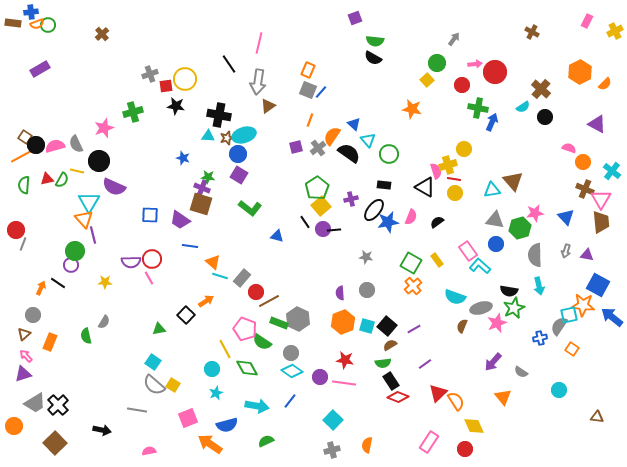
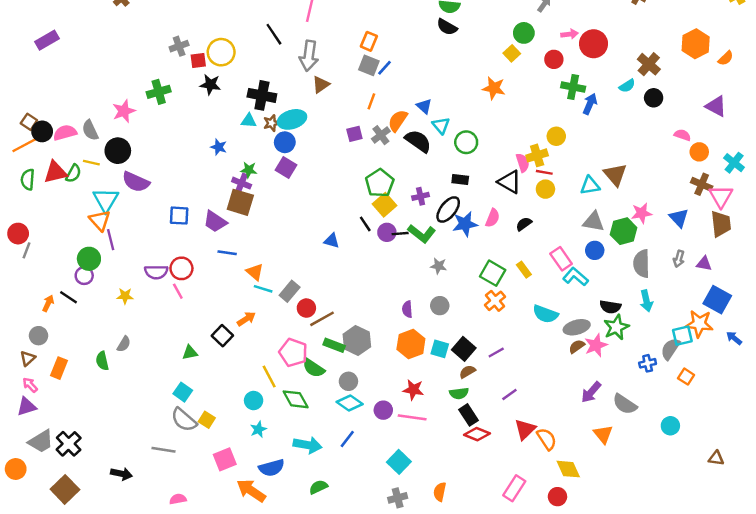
red triangle: (47, 179) -> (55, 172), size x1.5
green L-shape: (250, 208) -> (422, 234), moved
blue arrow: (612, 317) -> (734, 338), size x0.6
brown semicircle: (462, 326) -> (577, 346), moved, turned 32
gray semicircle: (521, 372) -> (625, 404), size x1.5

